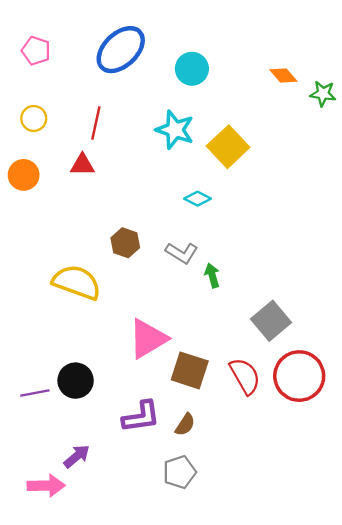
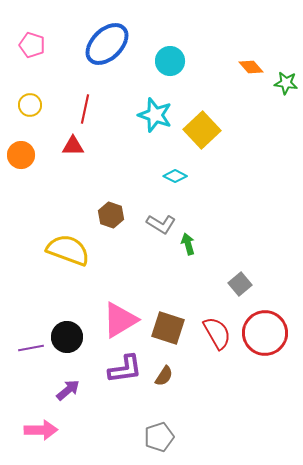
gray square: (271, 321) -> (240, 284), size x0.7
pink triangle: (148, 339) -> (120, 320), moved
purple arrow: (77, 456) -> (68, 390), moved
gray pentagon: (179, 472) -> (159, 437), moved

